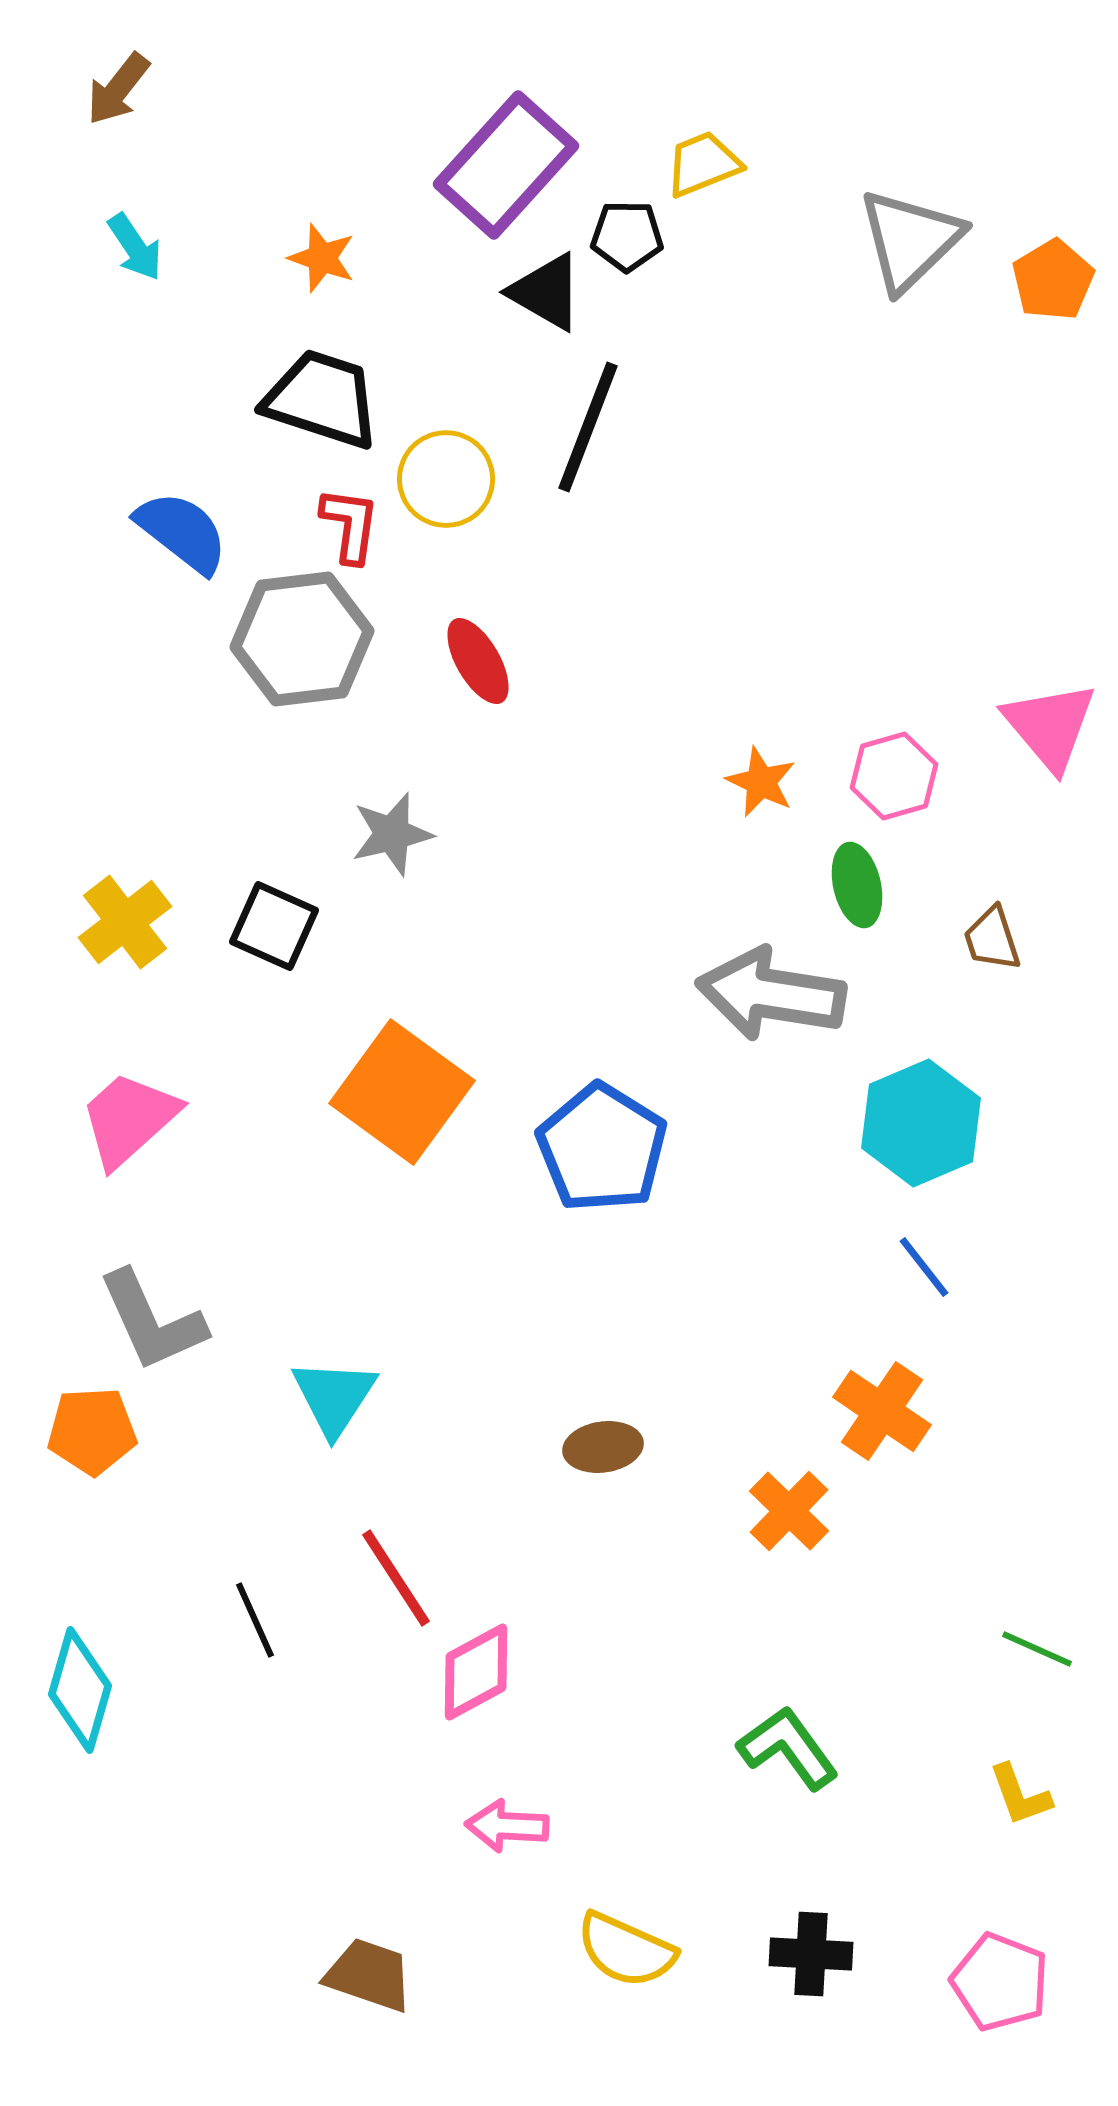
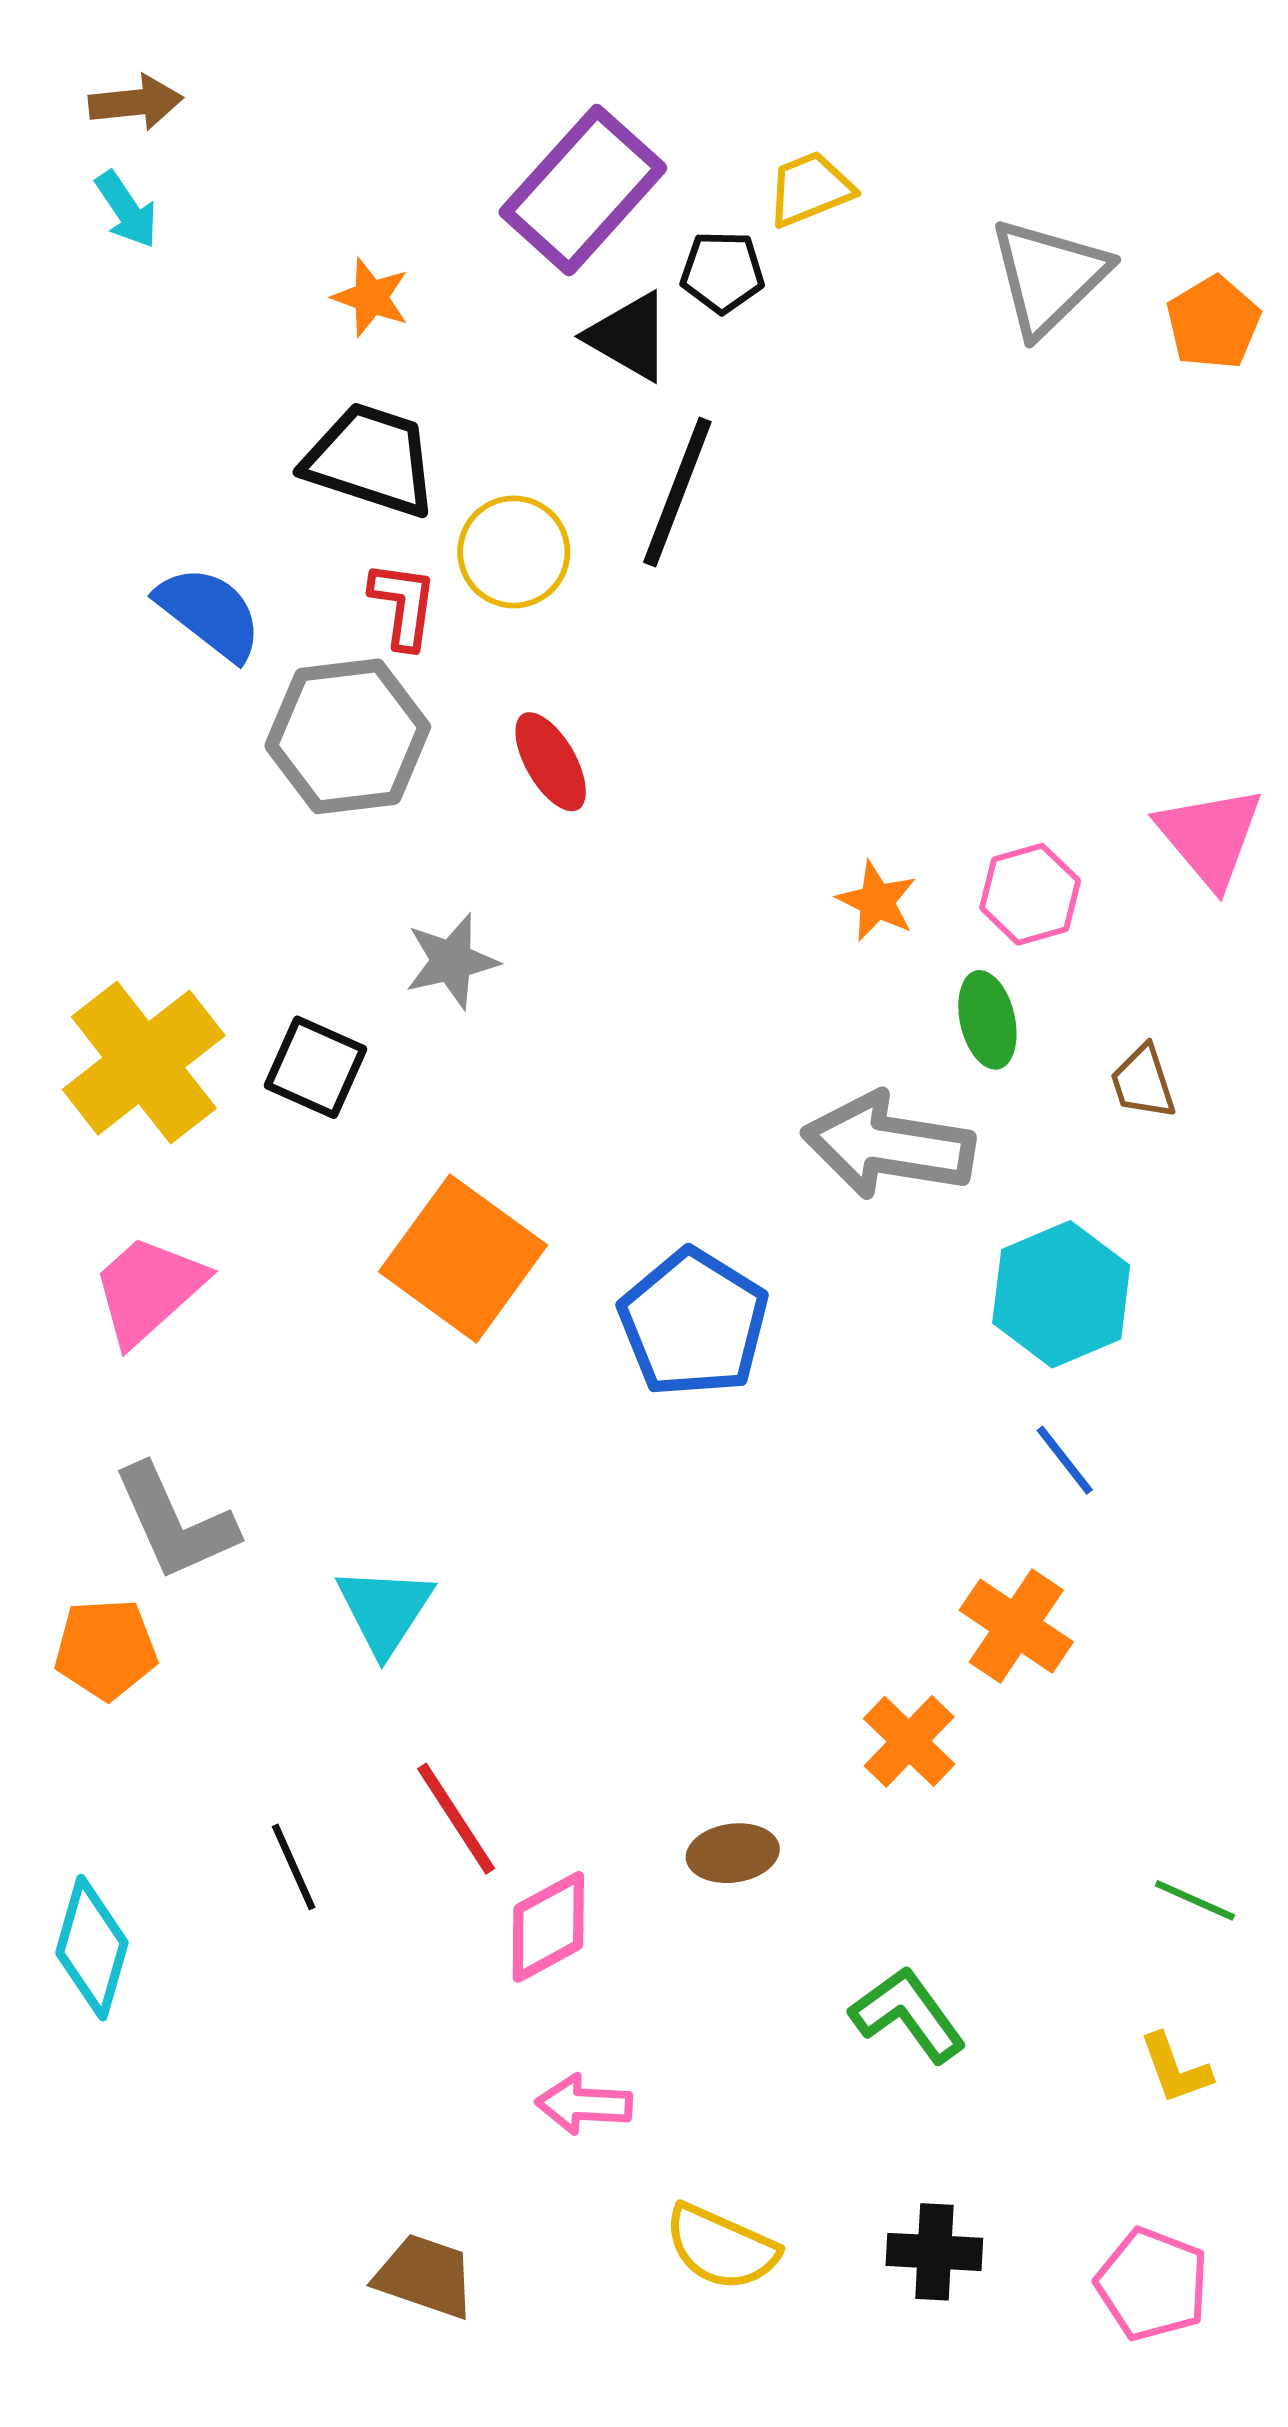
brown arrow: (118, 89) -> (136, 102), turned -134
cyan arrow: (135, 247) -> (127, 210), moved
yellow cross: (125, 922) -> (144, 1063), size x1.5
brown ellipse: (603, 1447) -> (733, 1853), moved

